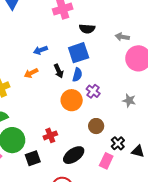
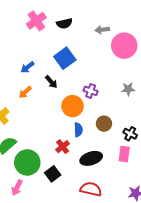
black semicircle: (87, 29) -> (64, 23), moved
blue semicircle: (77, 75) -> (78, 130), moved
black ellipse: (74, 155) -> (91, 158), turned 35

